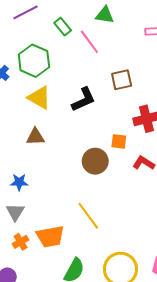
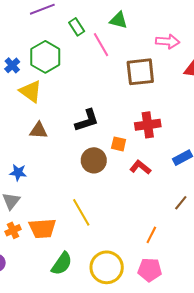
brown square: (122, 80) -> (140, 72), moved, size x1.4
yellow triangle: (39, 98) -> (31, 91), moved
black L-shape: (84, 99) -> (87, 120), moved

